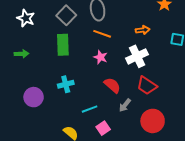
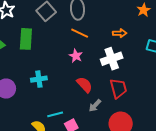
green rectangle: (63, 45) -> (26, 39), moved
red trapezoid: (147, 86) -> (118, 88), turned -145
cyan line: (90, 109) -> (55, 114), moved

